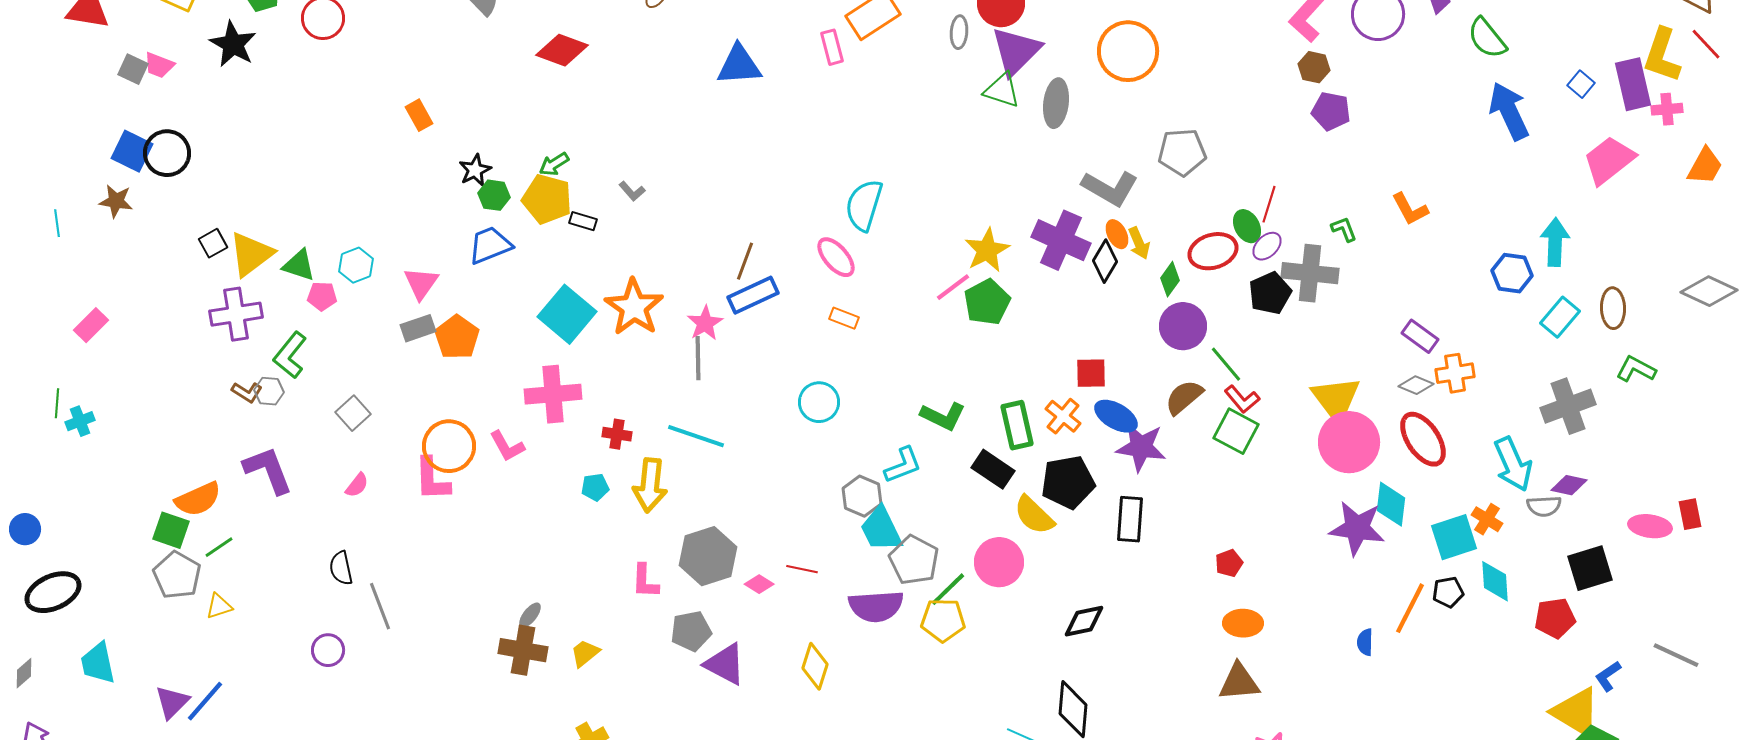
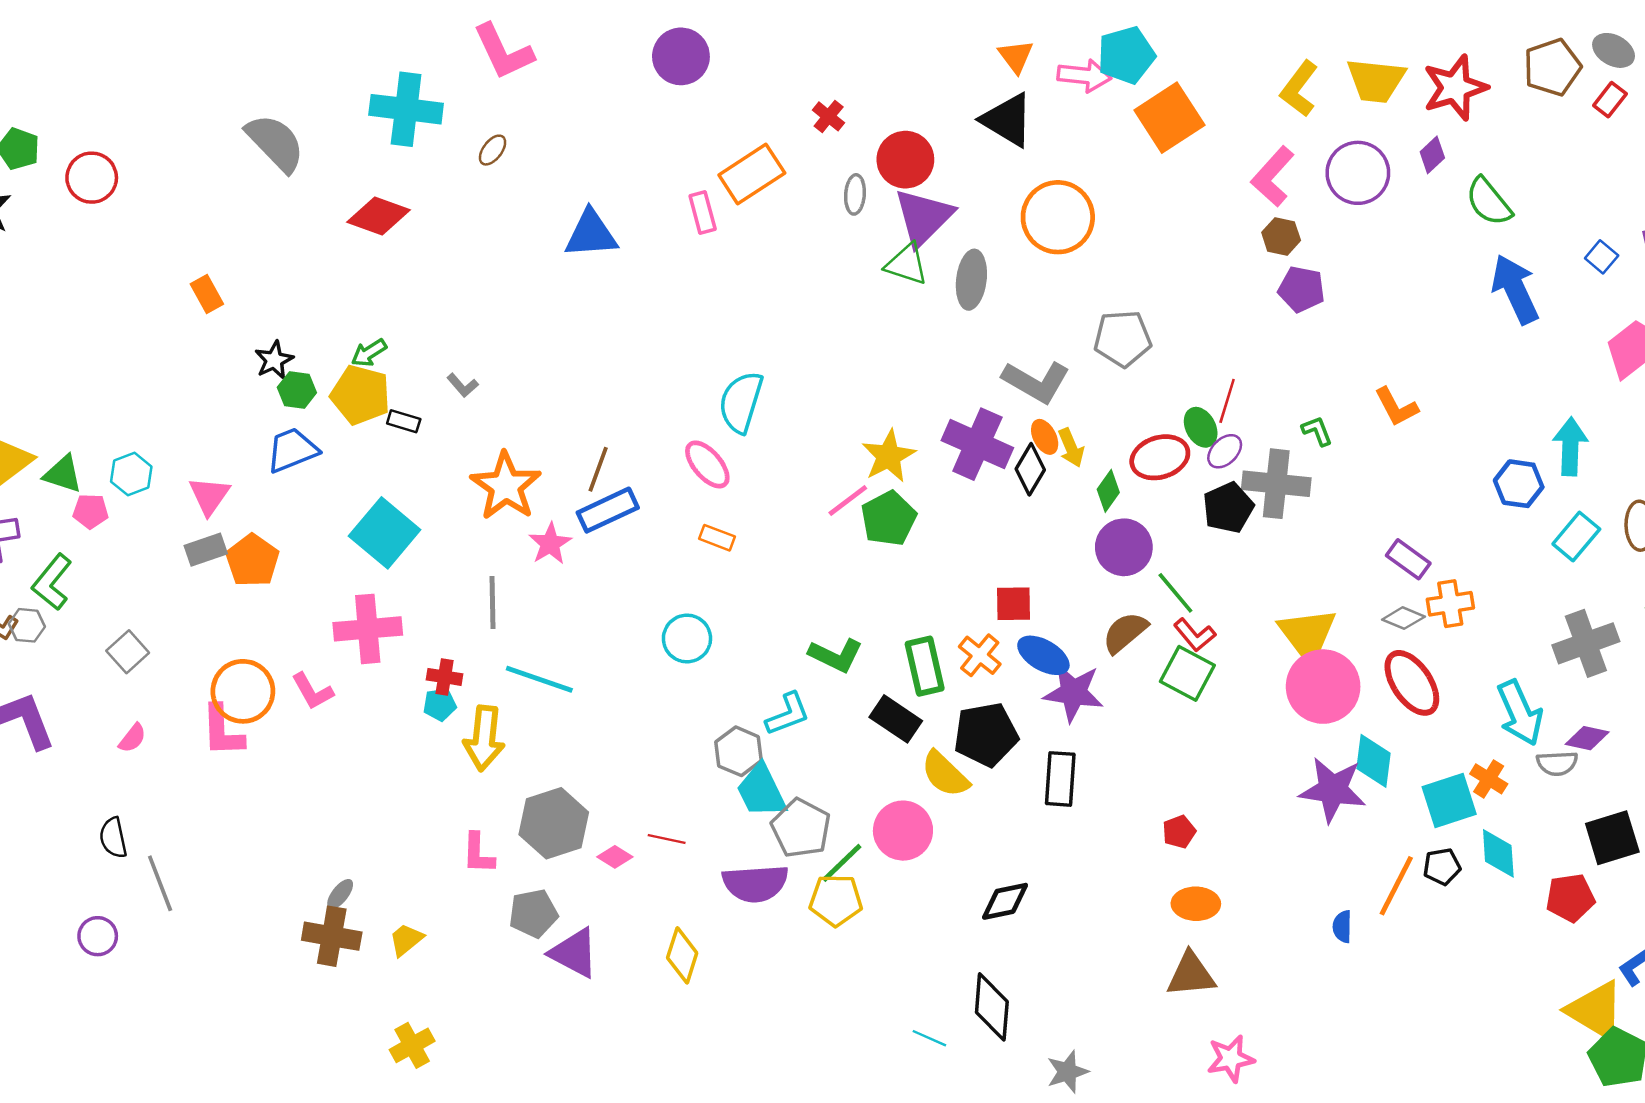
orange star: (634, 307) -> (506, 486), moved
gray line: (698, 358) -> (493, 602), moved
cyan pentagon: (595, 487) -> (440, 705), moved

